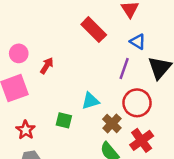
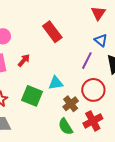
red rectangle: (94, 30) -> (52, 32), moved
red arrow: (47, 66) -> (24, 60), moved
green square: (64, 120) -> (32, 96), size x1.5

